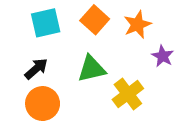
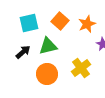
green triangle: (92, 69) -> (48, 46), moved
orange circle: (43, 104) -> (47, 74), moved

